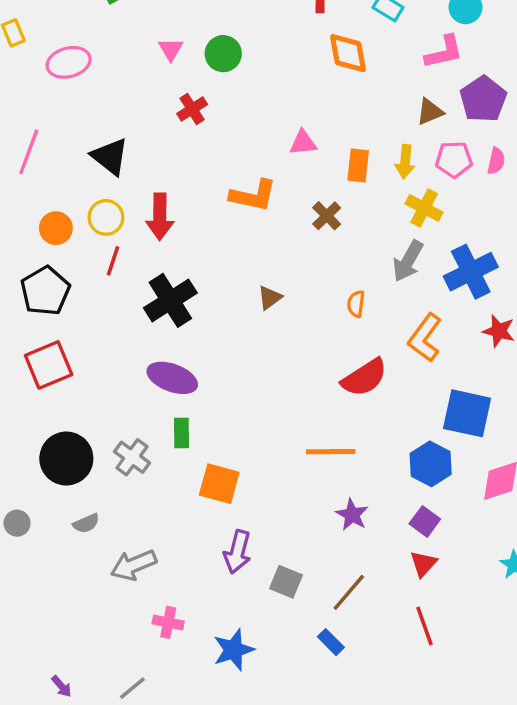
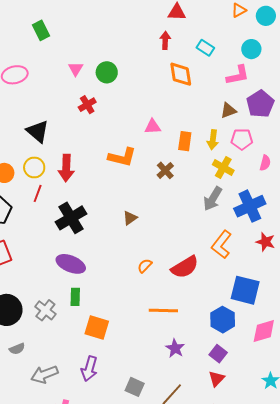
pink semicircle: (496, 161) -> (265, 163), moved
orange semicircle: (356, 304) -> (145, 266), moved, turned 35
purple arrow: (237, 552) -> (89, 369), moved

